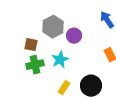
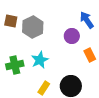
purple circle: (74, 36) -> (72, 36), moved
brown square: (31, 45) -> (11, 21), moved

